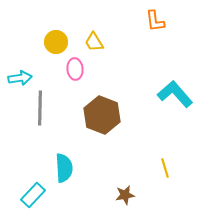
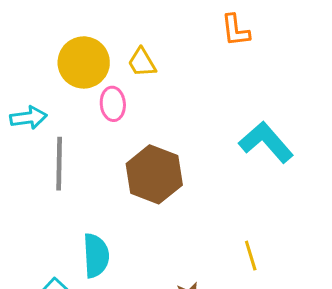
yellow circle: (56, 42) -> (84, 62), size x1.4

